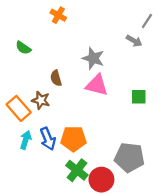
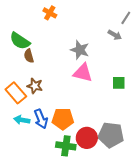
green semicircle: (23, 48) -> (20, 41), size x1.5
brown semicircle: (56, 78) -> (29, 56), moved
cyan arrow: (26, 140) -> (22, 120), turned -98
green cross: (77, 170) -> (66, 146), turned -30
red circle: (101, 180) -> (87, 138), moved

